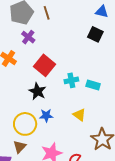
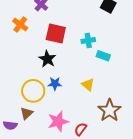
red square: (45, 65) -> (56, 33), turned -30
cyan cross: (71, 80) -> (88, 41), moved

